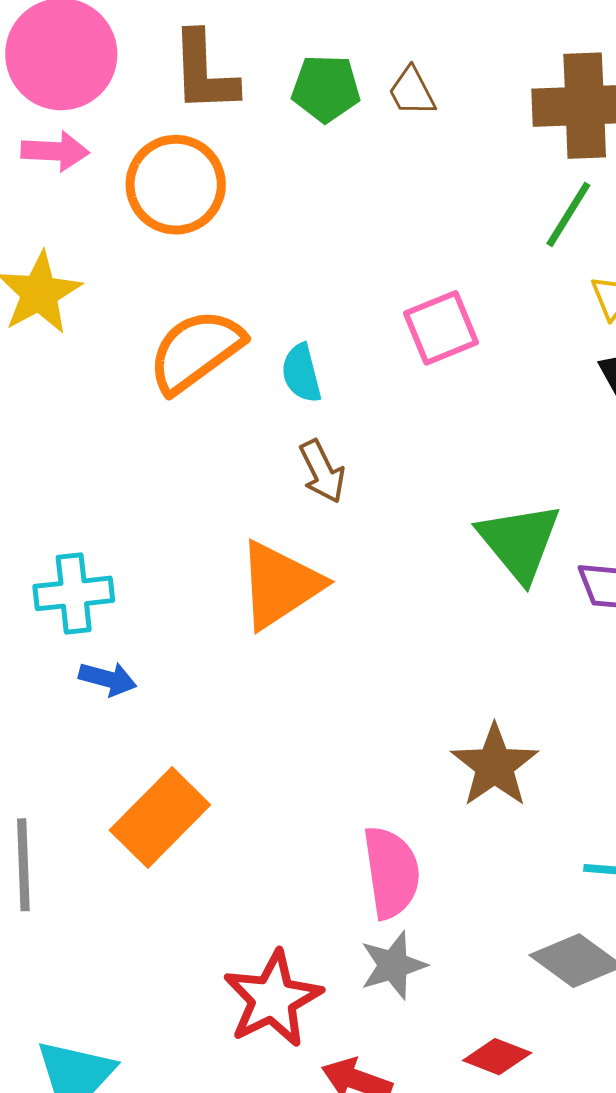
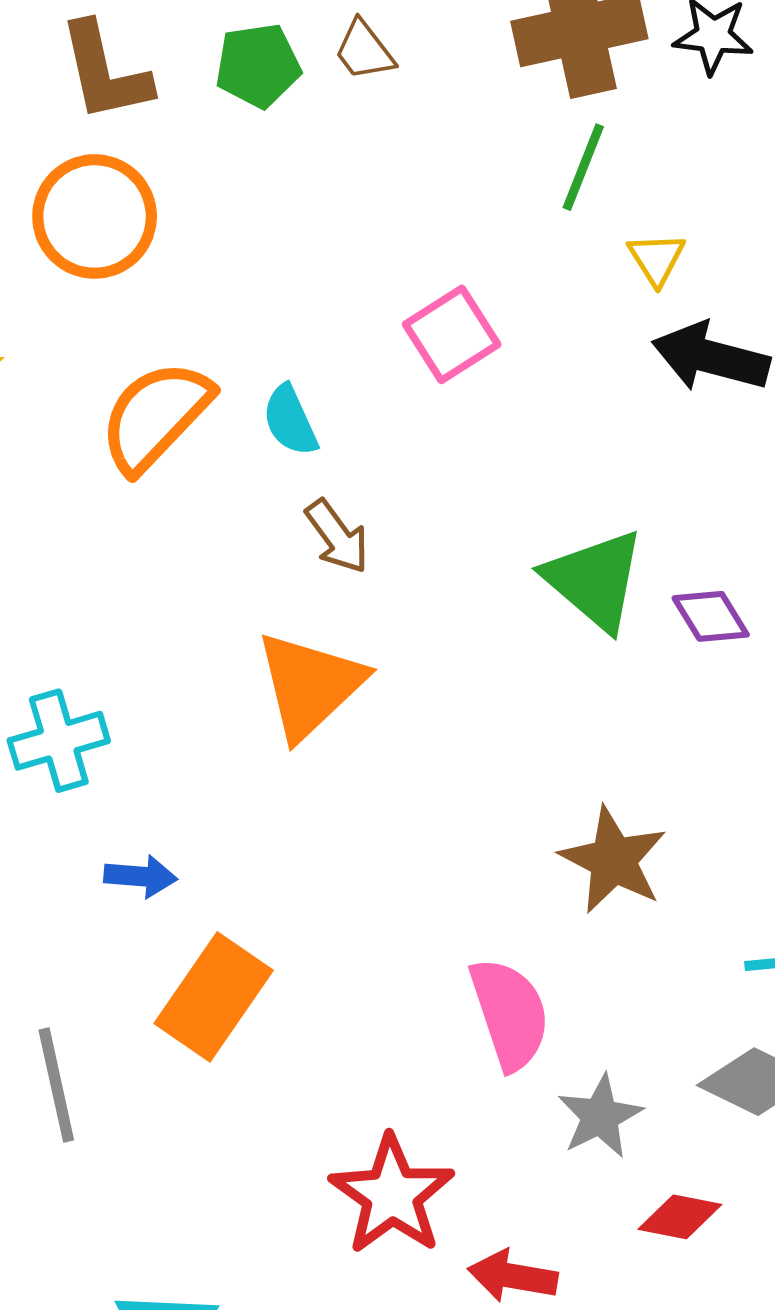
blue arrow: (108, 679) -> (141, 876), moved
gray star: (393, 965) -> (600, 1116), moved

